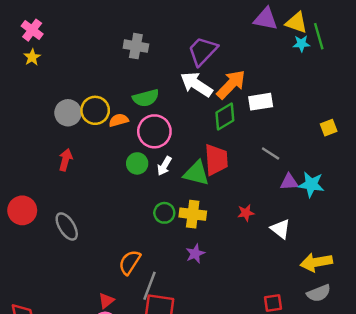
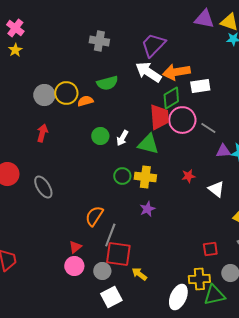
orange arrow: (231, 84) -> (176, 72), turned -144
pink circle: (154, 131) -> (182, 120), moved
red trapezoid: (216, 160) -> (159, 117), moved

